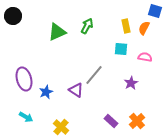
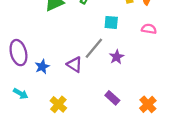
cyan square: (121, 49) -> (111, 22), moved
purple star: (131, 83) -> (117, 57), moved
orange cross: (137, 121) -> (148, 104), moved

